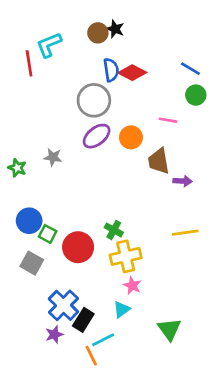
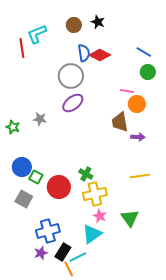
black star: (115, 29) -> (98, 22), moved
orange circle: (131, 137) -> (137, 104), moved
blue cross: (63, 305) -> (48, 231), turned 30
cyan triangle: (122, 309) -> (92, 234), size x1.5
black rectangle: (83, 320) -> (63, 252), moved
green triangle: (169, 329) -> (130, 218), moved

